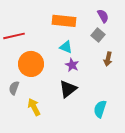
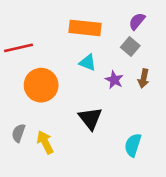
purple semicircle: (103, 16) -> (137, 21), turned -112
purple star: (72, 65) -> (114, 80), moved
gray semicircle: (14, 88) -> (18, 133), moved
black triangle: (68, 89) -> (90, 118), turned -30

